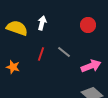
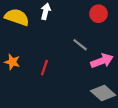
gray line: (64, 52) -> (80, 45), moved
red line: (41, 54) -> (44, 68), moved

